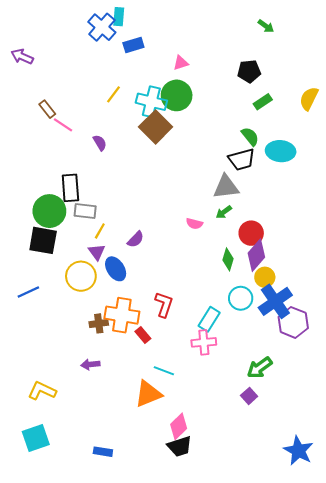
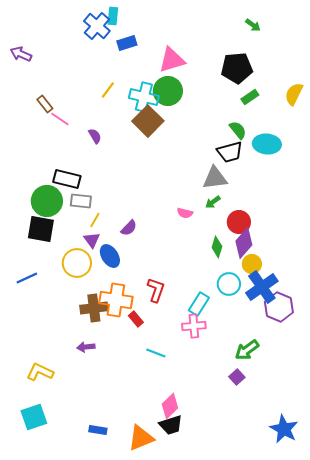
pink triangle: (181, 63) -> (172, 60), size x1.8
black pentagon: (249, 71) -> (237, 68), size x1.4
black rectangle: (70, 188) -> (67, 179), turned -72
brown cross: (99, 323) -> (94, 308), size x1.5
orange triangle: (148, 394) -> (141, 438), moved

